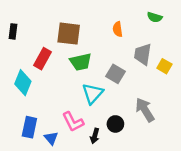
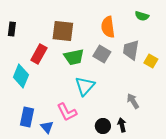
orange semicircle: (118, 29) -> (108, 27), size x1.5
gray square: (115, 74) -> (102, 54), moved
gray arrow: (145, 110) -> (133, 101), size x0.7
black circle: (115, 124) -> (103, 126), moved
black arrow: (95, 136) -> (122, 125), moved, turned 152

